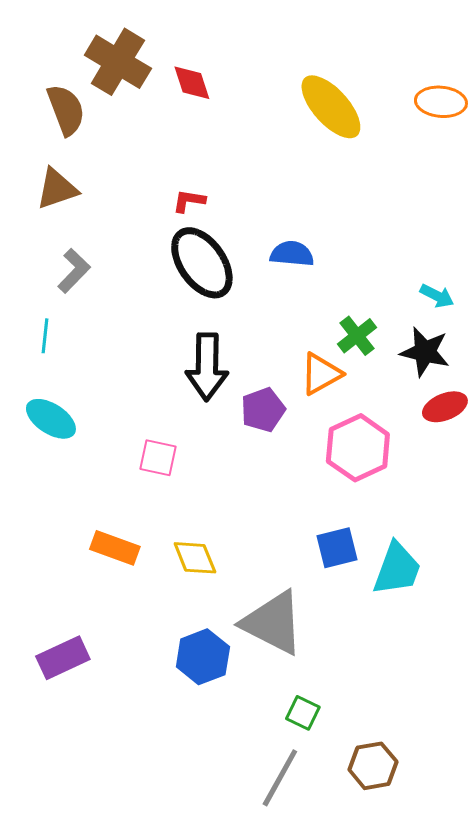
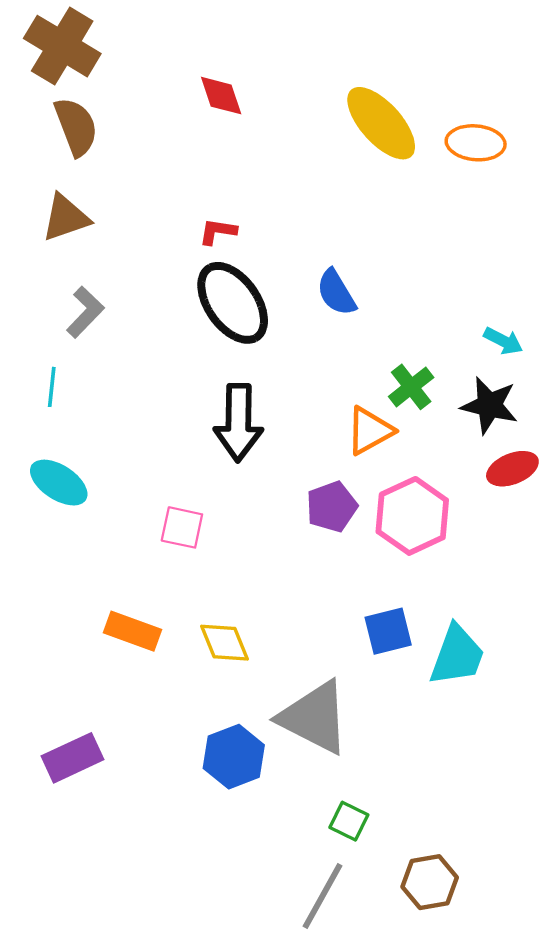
brown cross: (118, 62) -> (62, 46), moved
orange ellipse: (441, 102) -> (476, 143), moved
blue semicircle: (292, 254) -> (336, 293), turned -126
purple pentagon: (263, 410) -> (332, 507), moved

